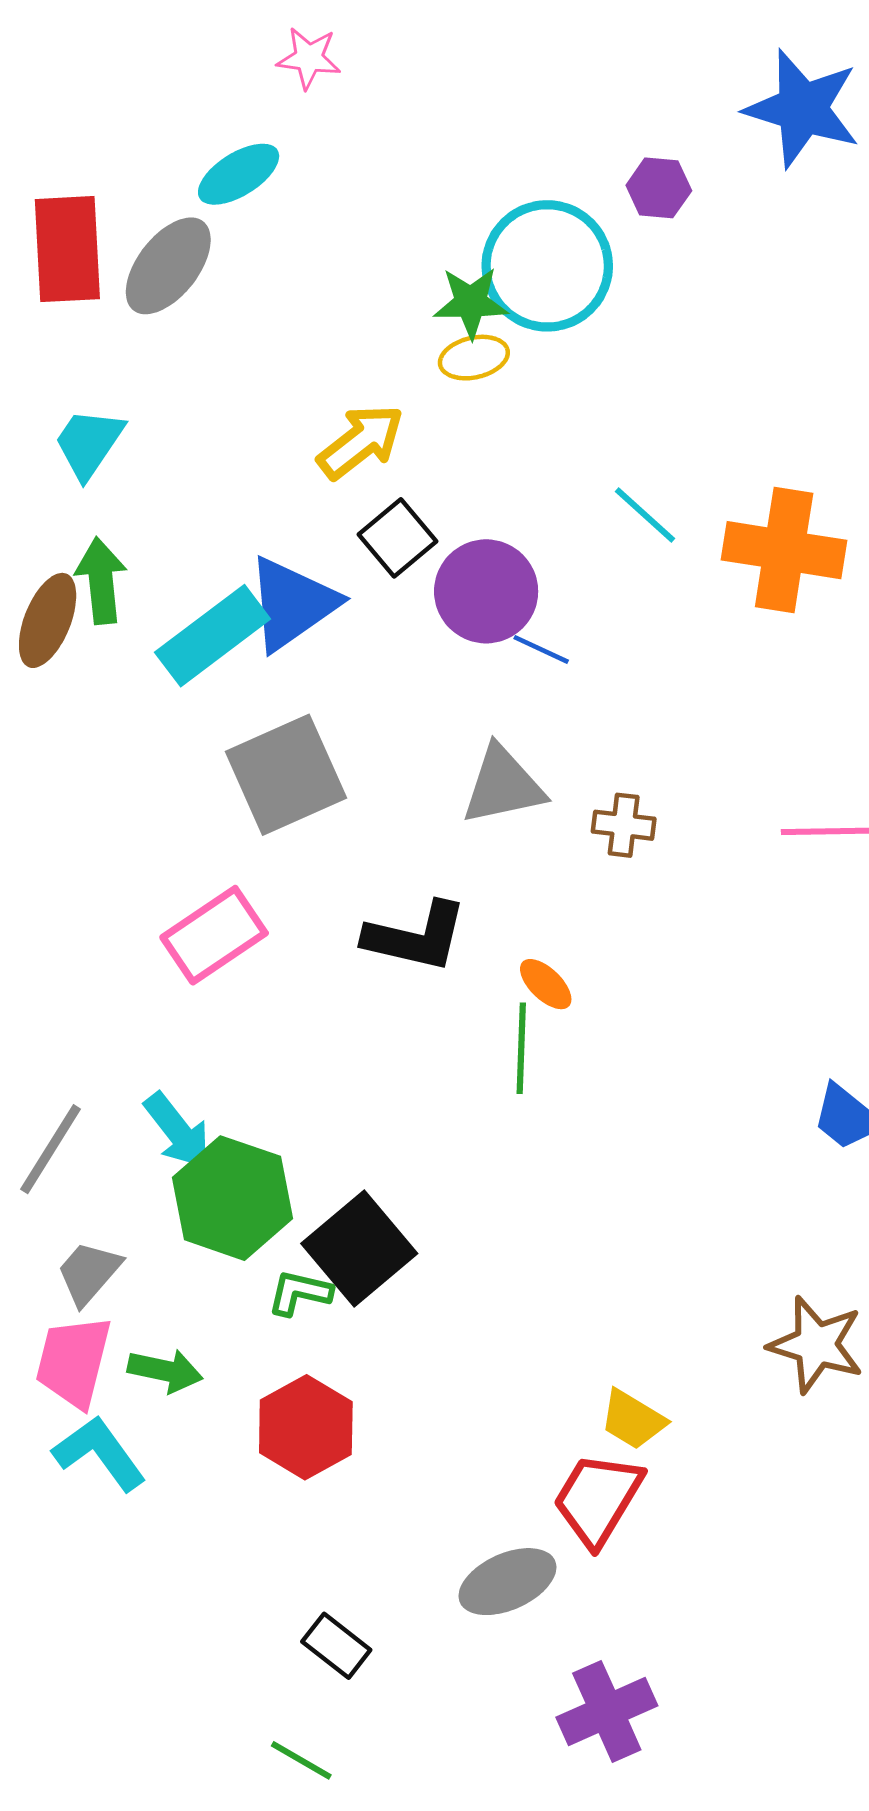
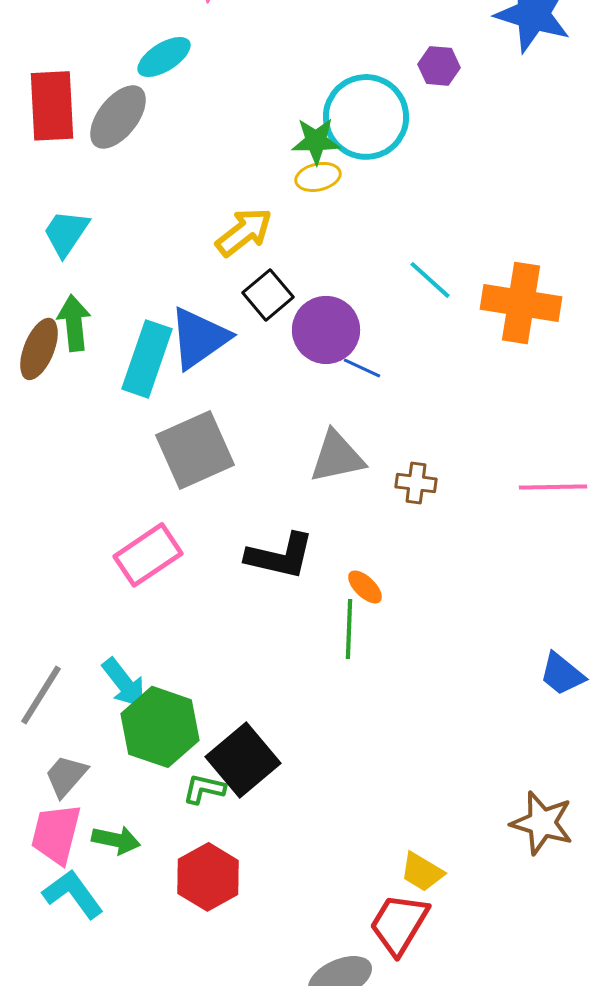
cyan rectangle: (213, 636) -> (147, 359), turned -34

